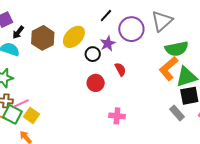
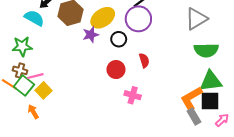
purple circle: (131, 29) -> (138, 19), moved
purple star: (108, 44) -> (91, 35), moved
orange L-shape: (169, 69) -> (191, 98), moved
pink cross: (117, 116) -> (133, 95), moved

